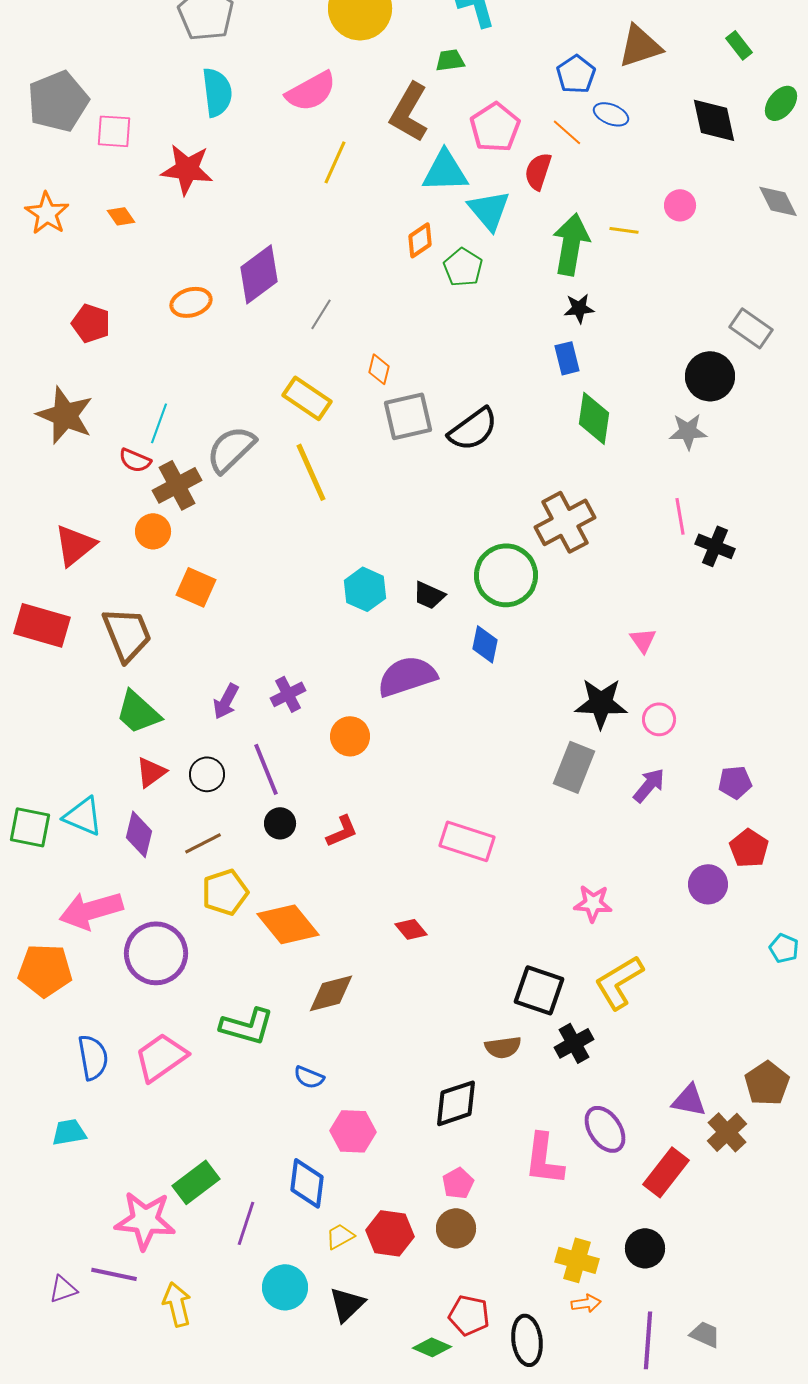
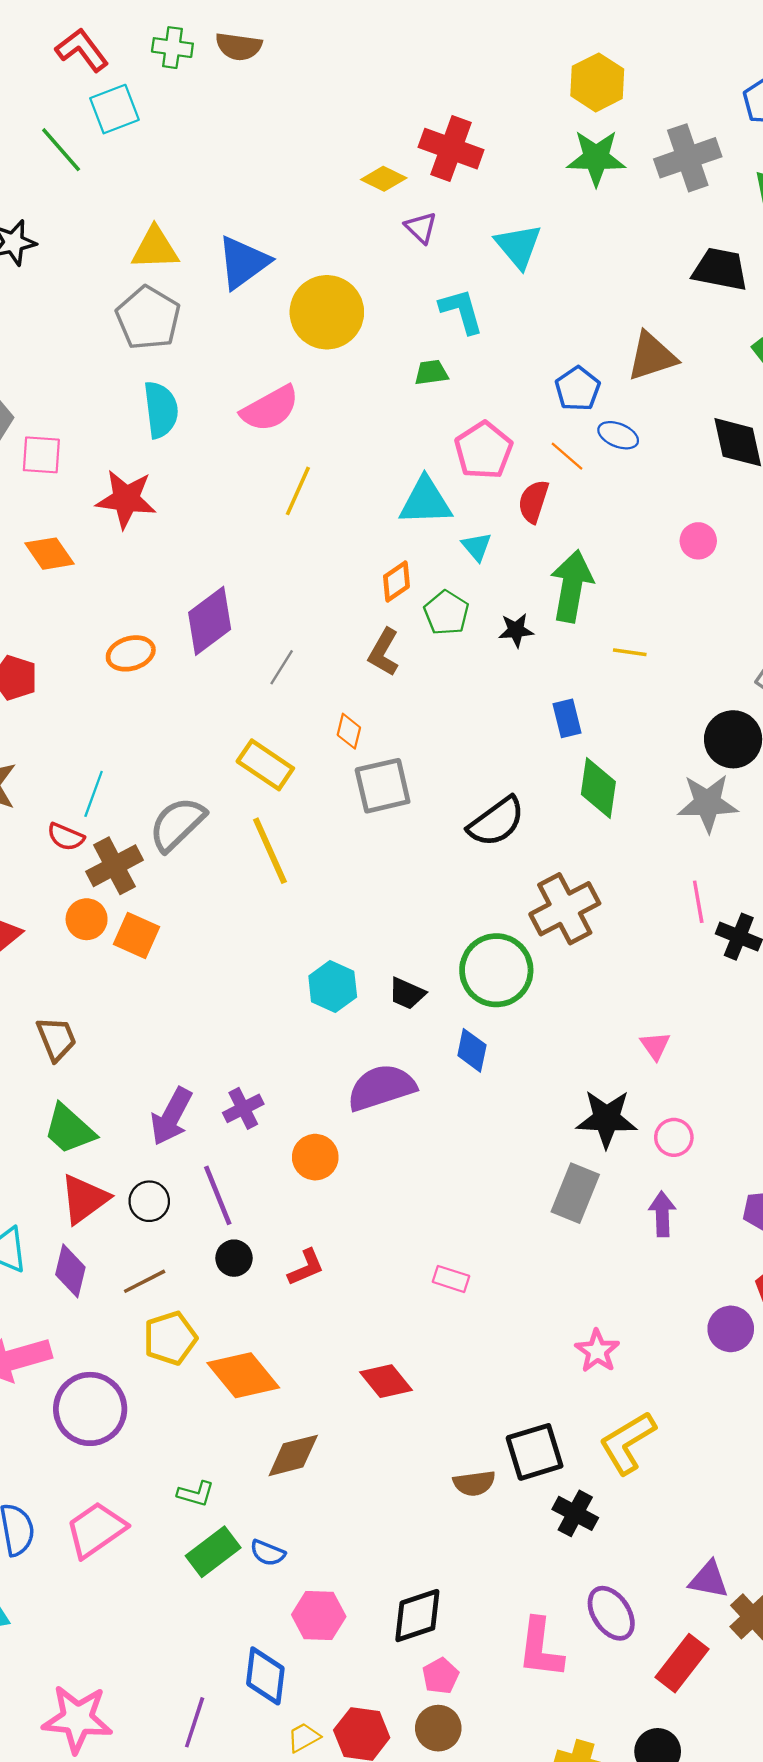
brown L-shape: (409, 112) -> (384, 652), moved, size x0.7
cyan triangle: (489, 210) -> (477, 547), size x0.6
orange diamond: (121, 216) -> (49, 554), size x1.5
yellow line: (624, 230) -> (630, 652), moved
black star: (579, 308) -> (516, 630), moved
black semicircle: (473, 429) -> (496, 822), moved
gray star: (688, 431) -> (708, 803), size x1.4
orange square: (196, 587) -> (136, 935), moved
brown trapezoid: (127, 634) -> (56, 1039), size x0.7
purple arrow: (226, 701) -> (171, 1116), size x1.4
red triangle: (151, 772) -> (84, 1199), size x1.4
purple arrow: (649, 785) -> (662, 1214), turned -42
pink rectangle: (467, 841) -> (451, 1279), size x0.6
pink star: (593, 903) -> (597, 1351), turned 30
red diamond: (411, 929) -> (386, 1381), size x1.4
black square: (539, 990) -> (535, 1452), turned -36
green L-shape: (247, 1026) -> (196, 1494), size x0.6
black cross: (574, 1043) -> (575, 1513), turned -33
brown semicircle: (503, 1047) -> (474, 1483), moved
black diamond: (456, 1103) -> (417, 1616), moved
green rectangle: (196, 1182) -> (213, 1552), moved

